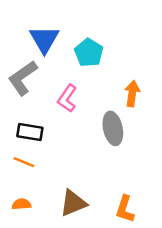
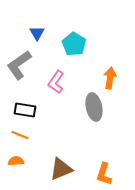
blue triangle: (44, 39) -> (37, 33), size x0.6
orange semicircle: (21, 204) -> (16, 161), moved

